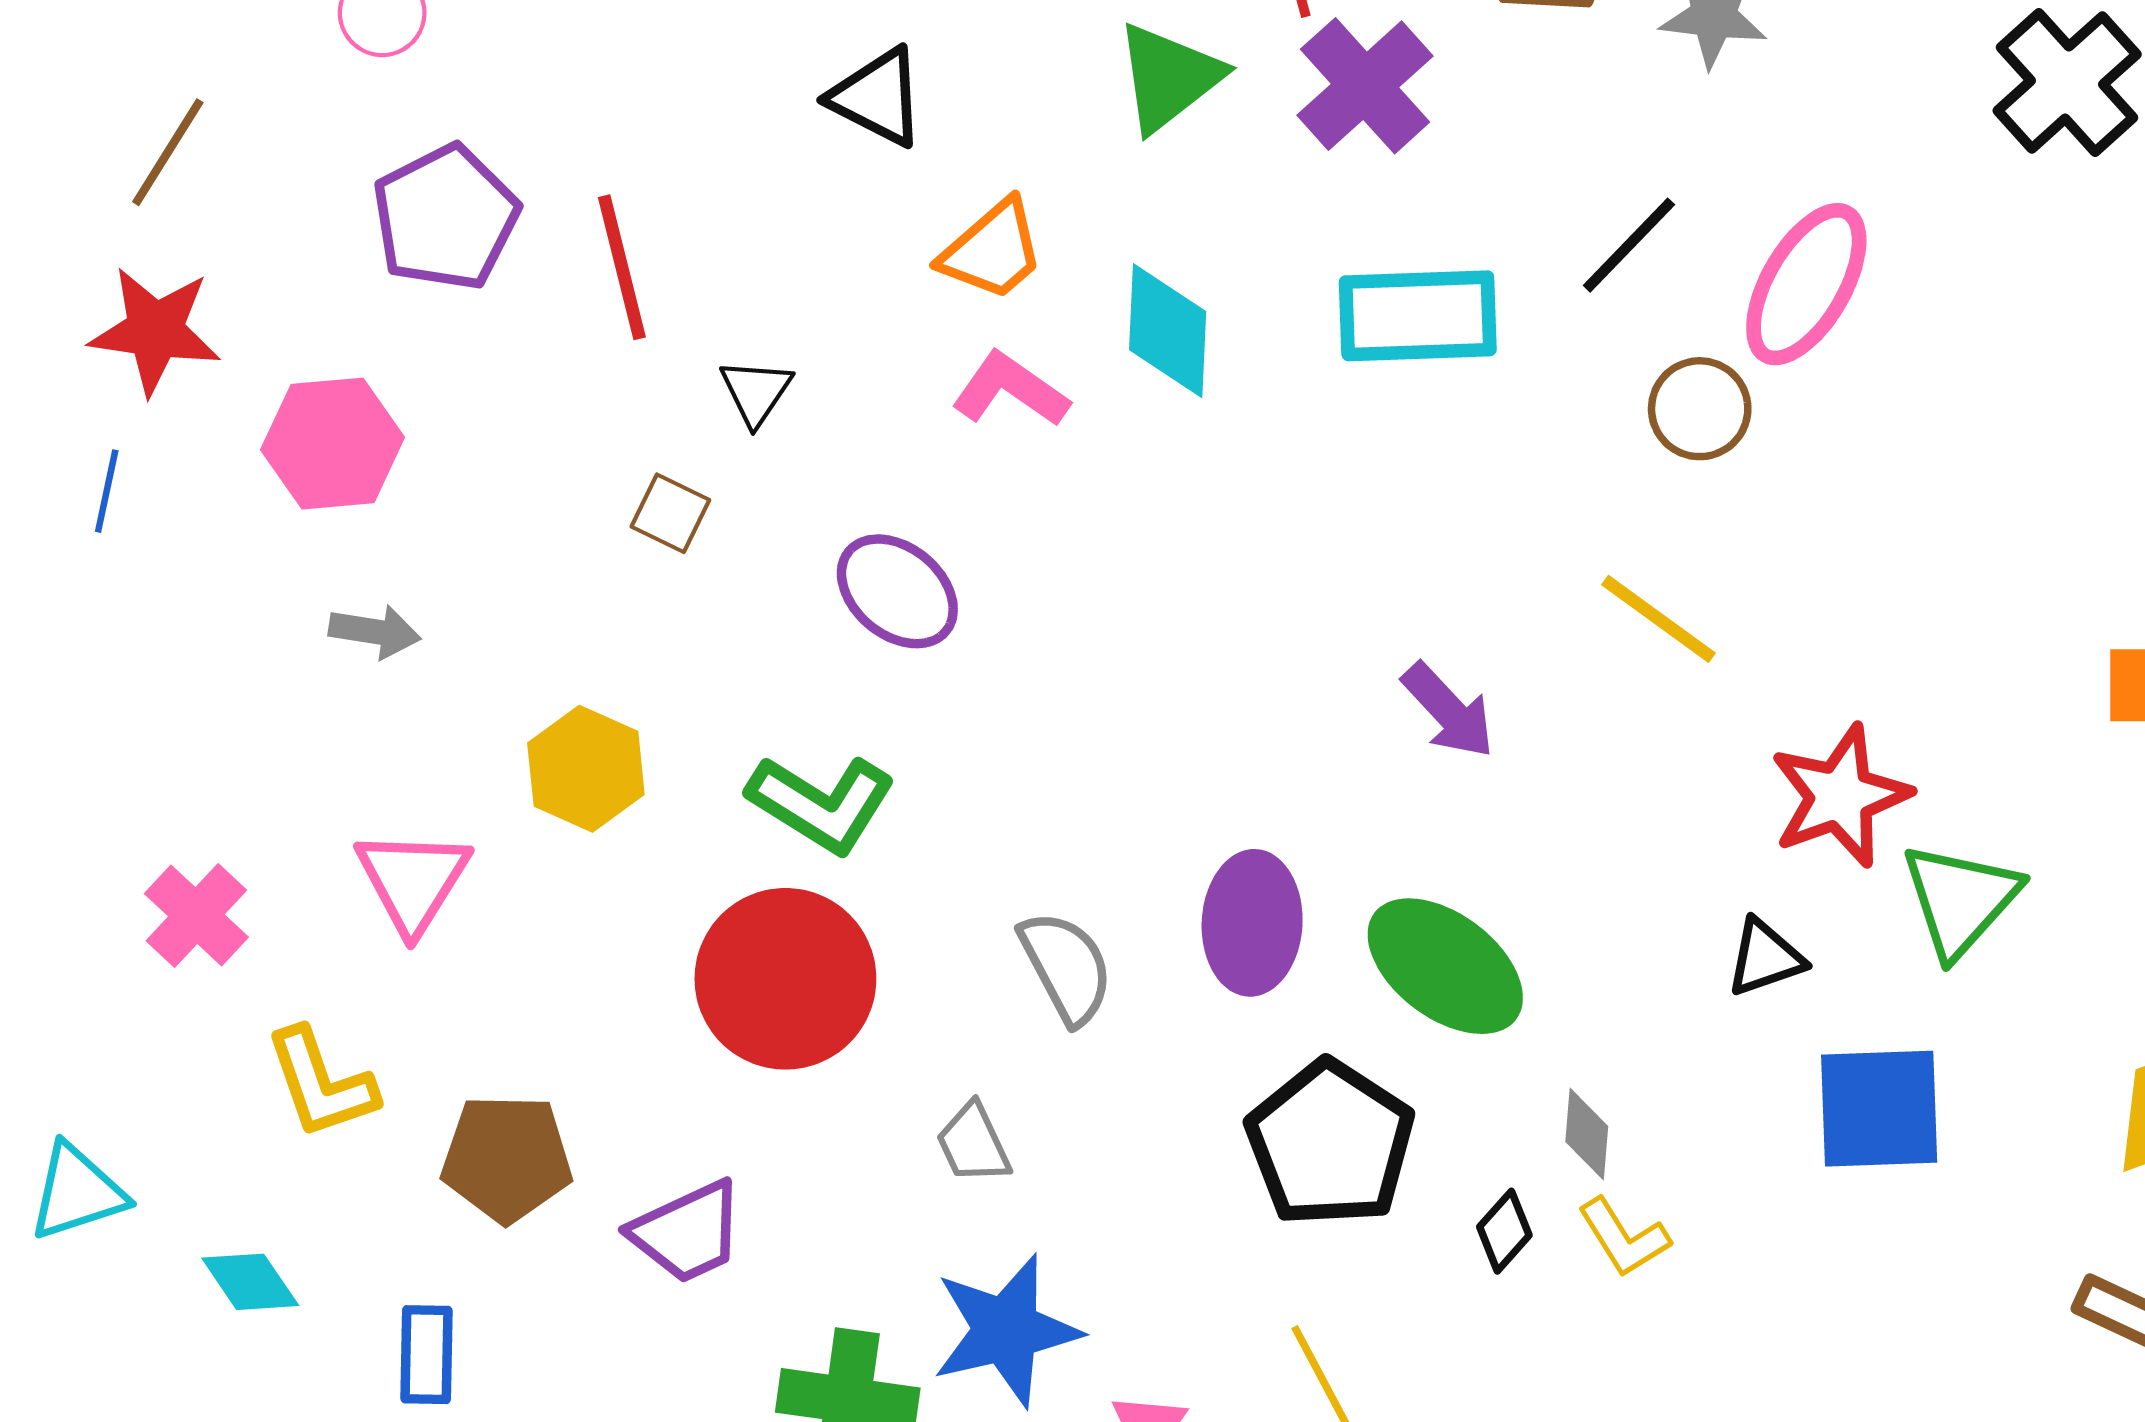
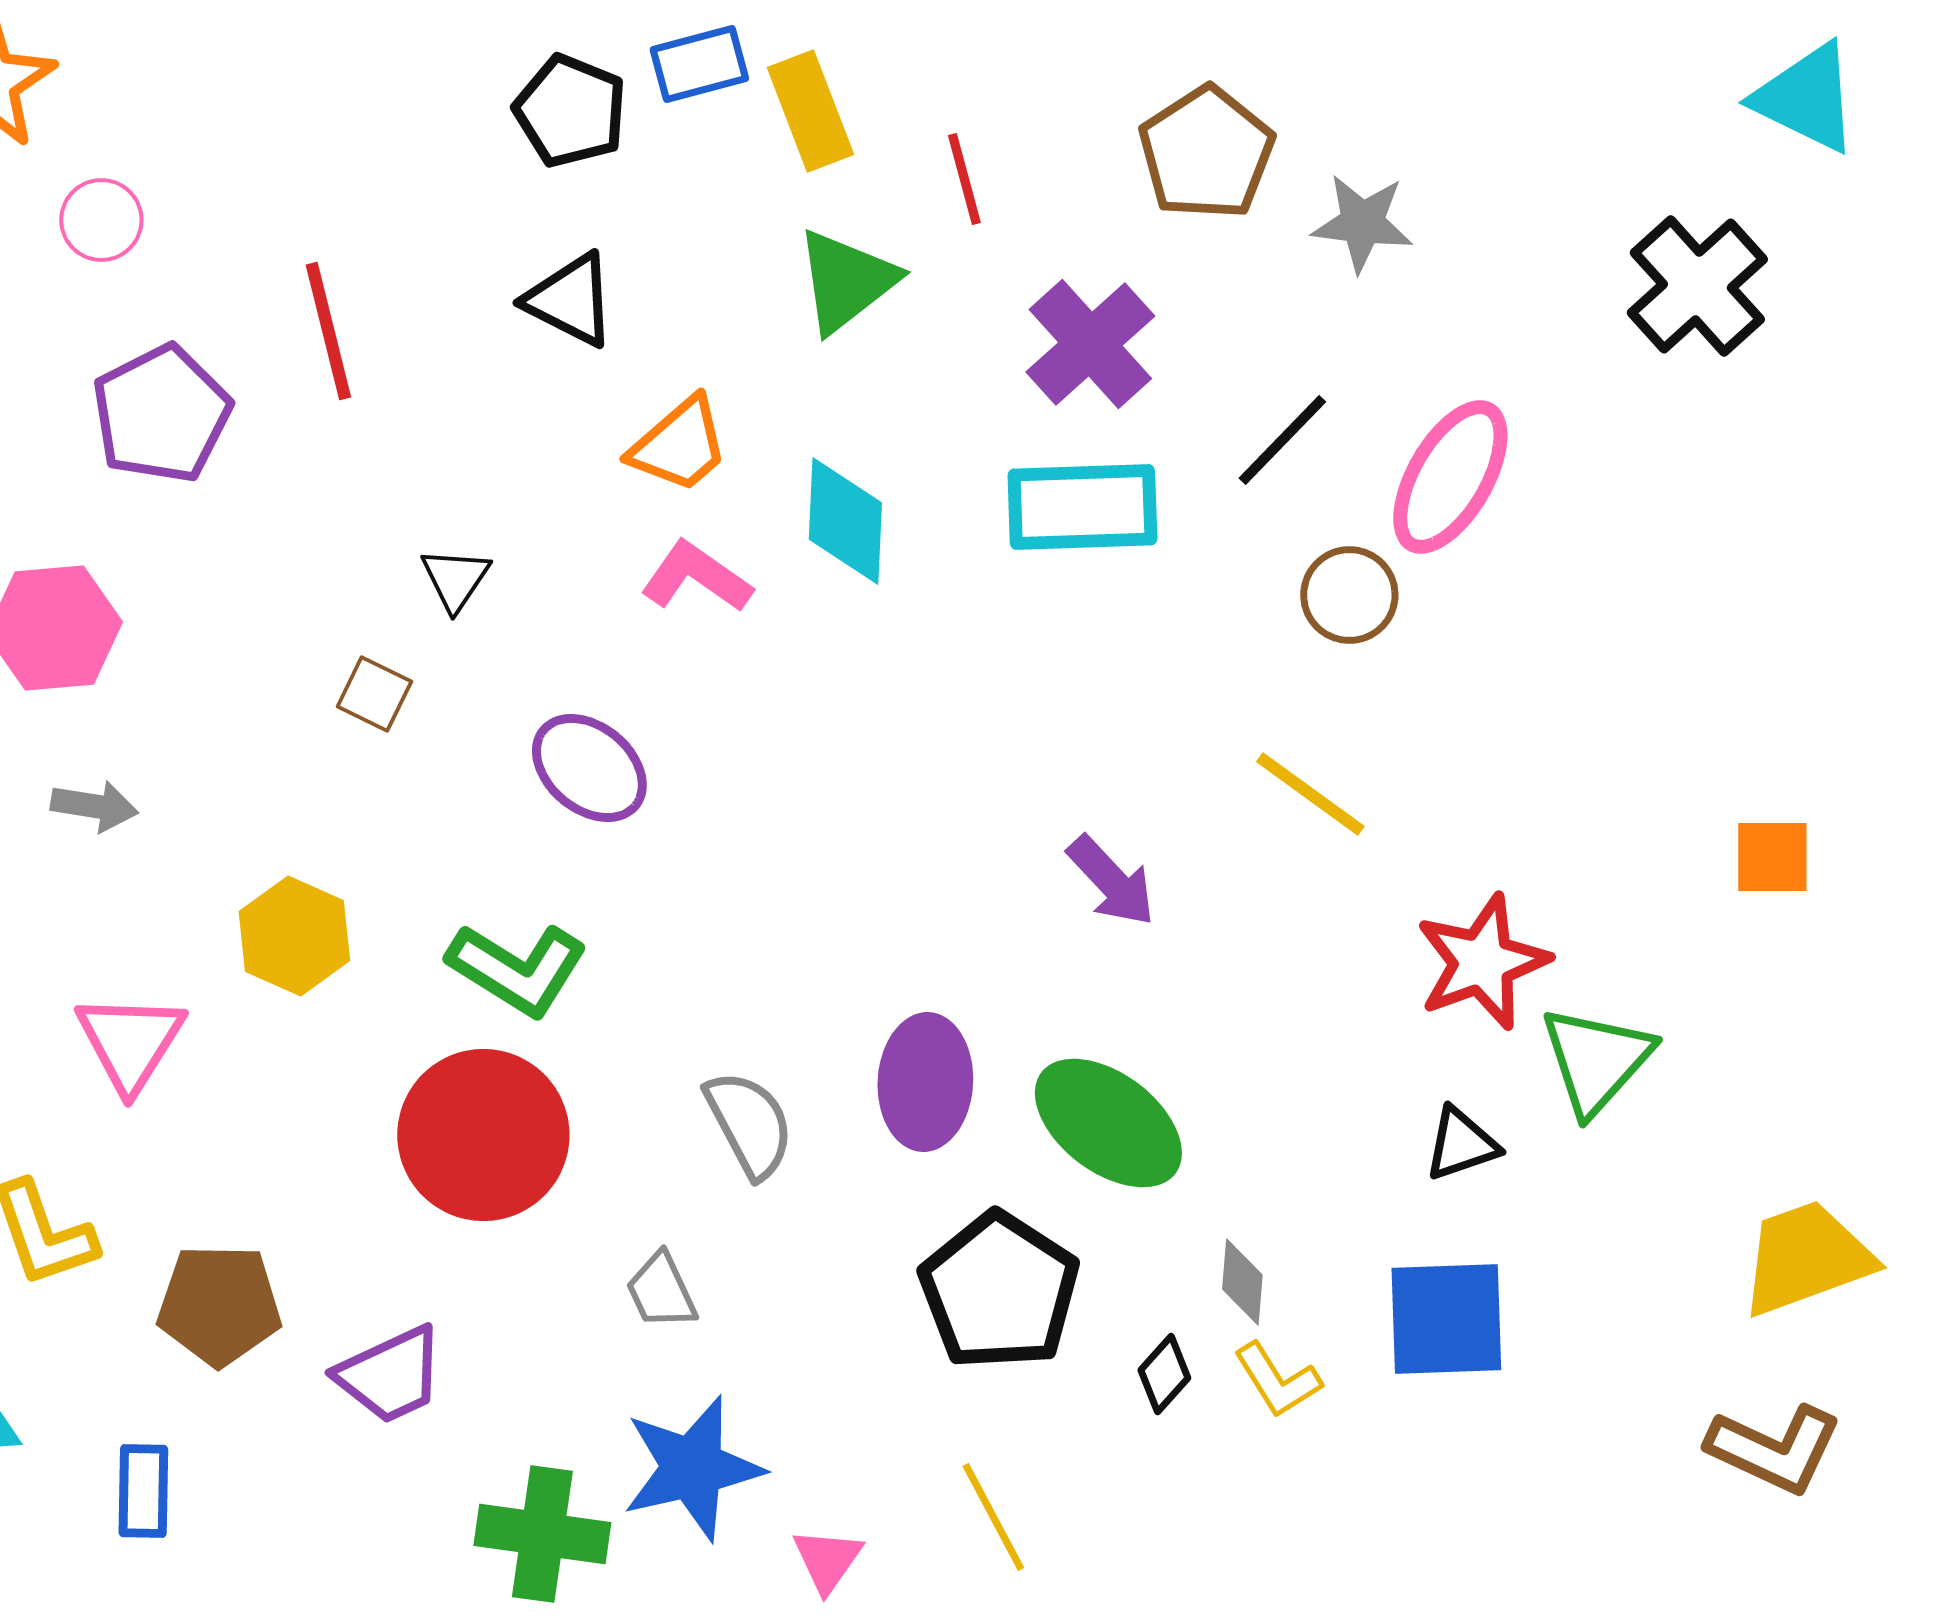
purple cross: (1365, 86) -> (1090, 344), moved
red line: (622, 267) -> (328, 331), moved
black triangle: (1765, 958) -> (1461, 1144), moved
blue square: (1879, 1109) -> (1446, 1319), moved

